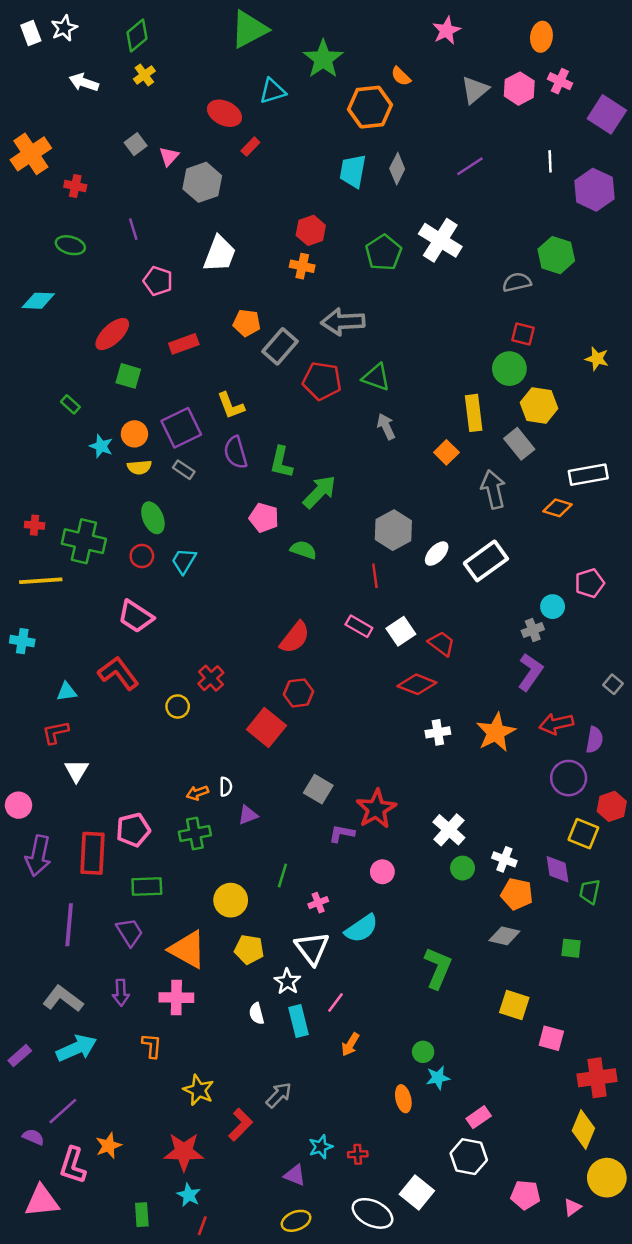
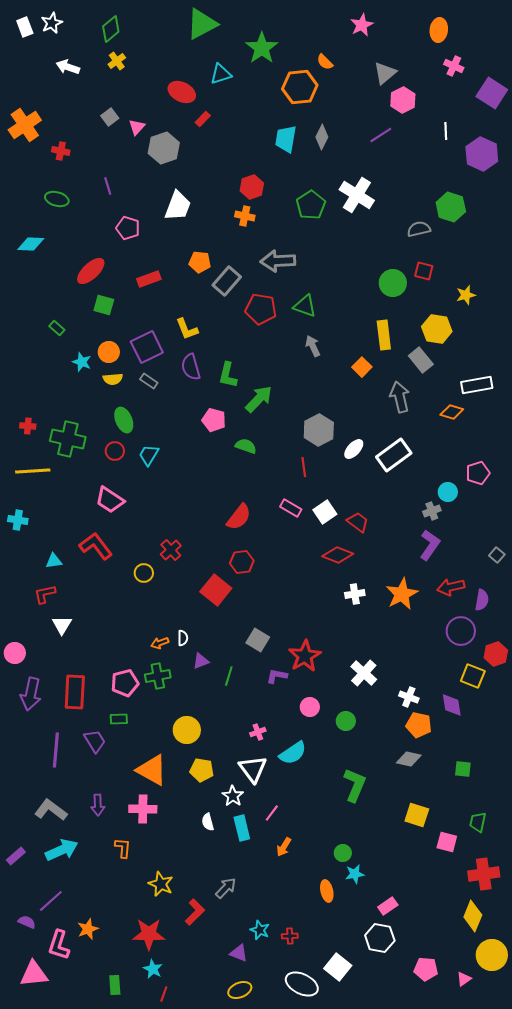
pink hexagon: (519, 89) -> (403, 100), moved
yellow star: (597, 359) -> (466, 295), moved, turned -30
green circle: (509, 369) -> (393, 283), moved
pink pentagon: (133, 830) -> (125, 683), moved
green circle: (463, 868) -> (346, 721), moved
green line: (282, 875) -> (229, 676), moved
green rectangle: (147, 887) -> (119, 719), size x0.7
green trapezoid: (590, 891) -> (478, 822), moved
purple trapezoid: (130, 932) -> (95, 741), moved
cyan star: (321, 1147) -> (260, 930), turned -30

